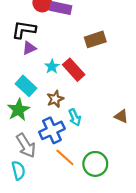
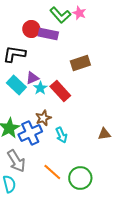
purple triangle: (29, 48) -> (32, 78), moved
cyan rectangle: (26, 86) -> (16, 85), moved
brown triangle: (121, 116) -> (104, 134), turned -32
blue cross: (52, 130) -> (30, 133), moved

